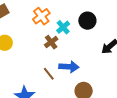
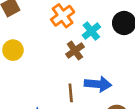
brown line: (49, 74) -> (71, 93), turned 32

